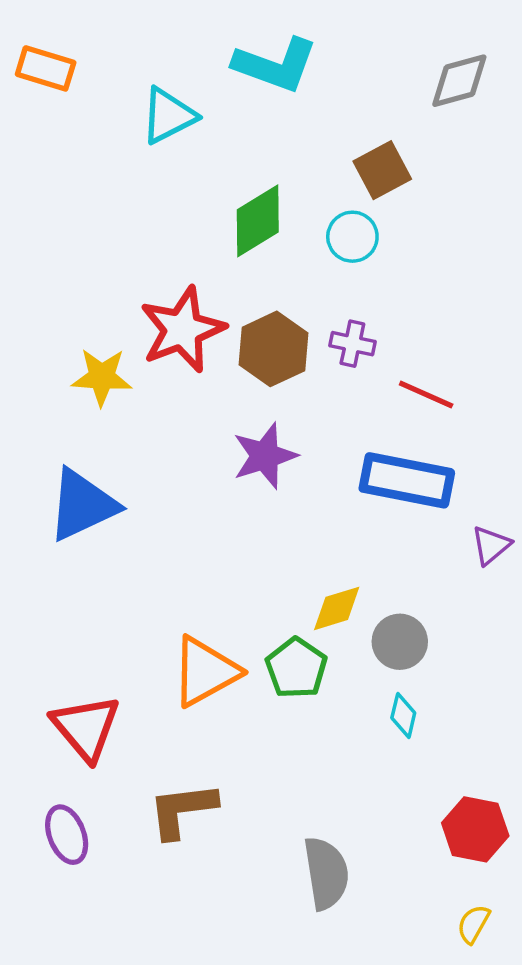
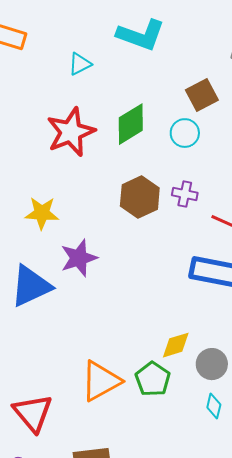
cyan triangle: (168, 116) -> (80, 64), size x0.7
red star: (182, 330) -> (71, 132), moved
purple star: (265, 456) -> (79, 258), moved

